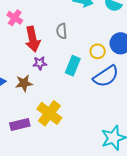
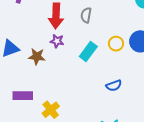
blue semicircle: (106, 76) -> (114, 86), moved, size x0.6
yellow cross: (49, 113) -> (51, 110), moved, size x0.7

